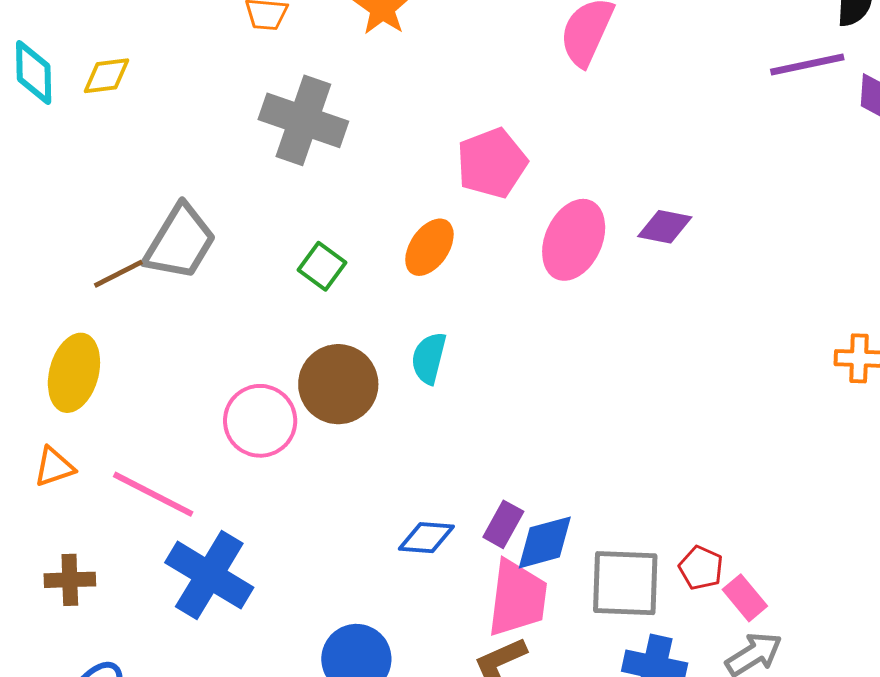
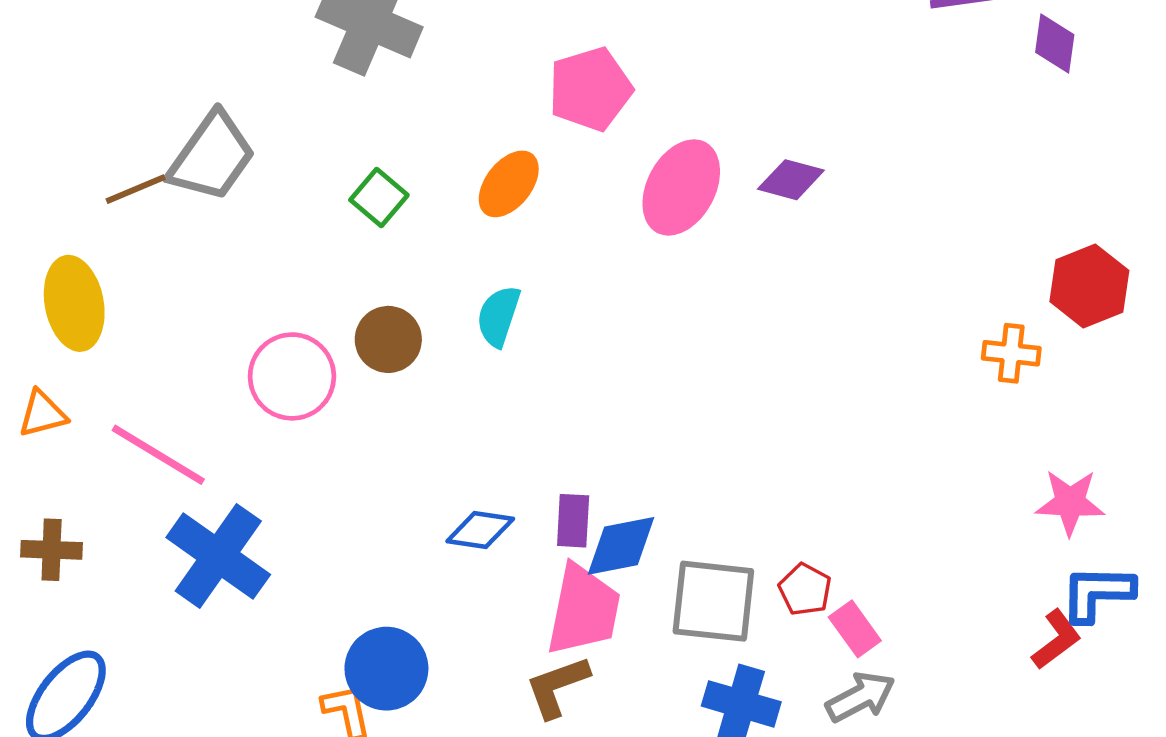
yellow ellipse: (74, 373) -> (74, 303), turned -30
brown circle: (338, 384) -> (388, 339), size x0.7
purple rectangle: (503, 524) -> (573, 521), turned -30

